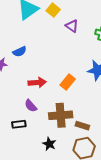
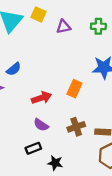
purple triangle: (72, 26) -> (63, 27), turned -32
brown cross: (61, 115) -> (76, 127), size x0.7
black star: (49, 144) -> (55, 163), moved

